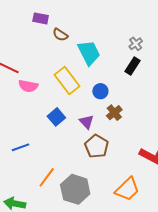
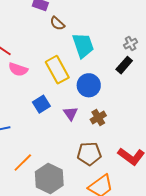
blue circle: (100, 91) -> (89, 85), size x1.5
brown cross: (114, 113) -> (98, 117), moved
brown pentagon: (97, 146) -> (89, 154), moved, turned 30

